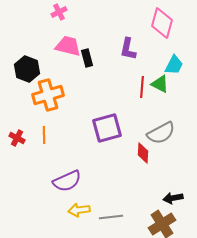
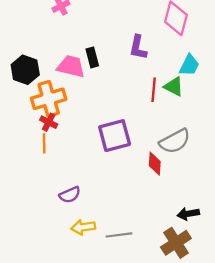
pink trapezoid: (68, 46) -> (71, 66), moved
red cross: (17, 138) -> (49, 122), moved
purple semicircle: (67, 181) -> (70, 195), size x0.7

